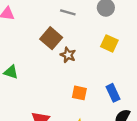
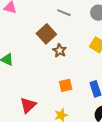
orange square: (79, 93) -> (66, 85), turned -32

